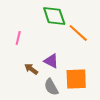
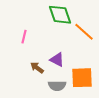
gray semicircle: (51, 87) -> (57, 86), turned -60

